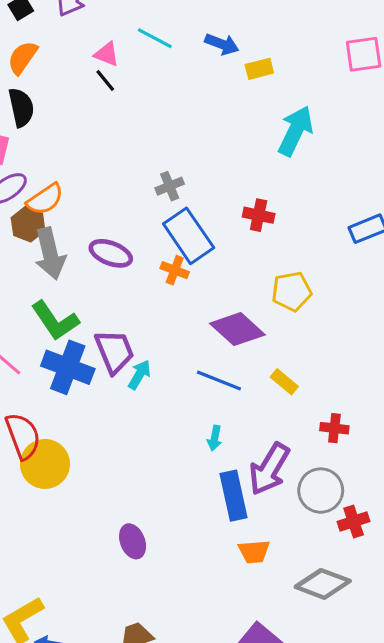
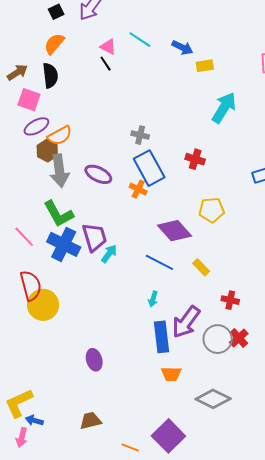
gray cross: (170, 186) -> (140, 135), turned 30
red cross: (354, 522) -> (239, 338), moved, turned -30

